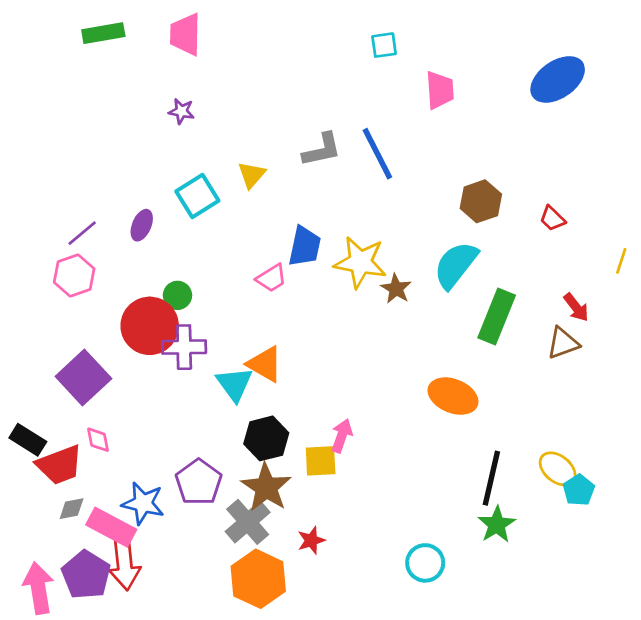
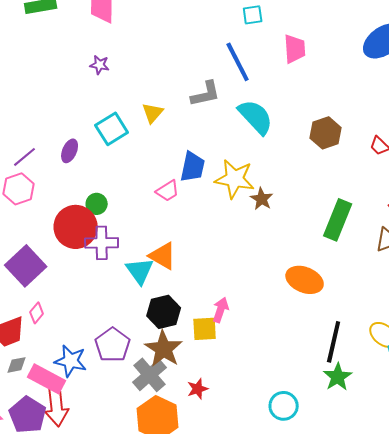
blue line: (377, 154) -> (238, 62), moved
cyan semicircle: (456, 265) -> (256, 117), moved, turned 99
pink diamond: (98, 440) -> (37, 313), turned 50

